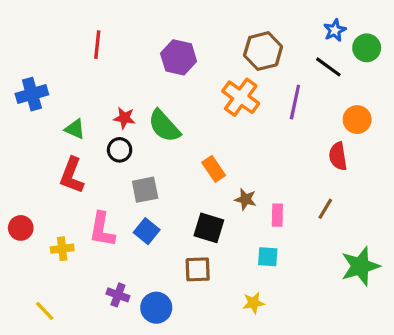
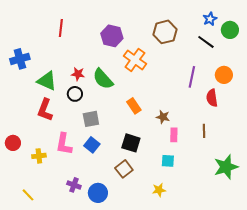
orange cross: (241, 97) -> (135, 60), moved
purple line: (295, 102) -> (192, 77), moved
green triangle: (75, 129) -> (47, 81), size x1.5
brown star: (246, 199) -> (163, 117), moved
brown line: (325, 209) -> (204, 131), turned -32
brown square: (198, 269) -> (124, 169), turned -36

